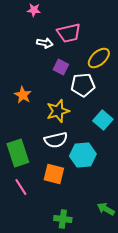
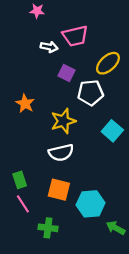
green rectangle: (18, 153) -> (20, 180), moved, size x0.6
cyan hexagon: (83, 155) -> (91, 204), moved
green cross: (63, 219) -> (48, 228), moved

